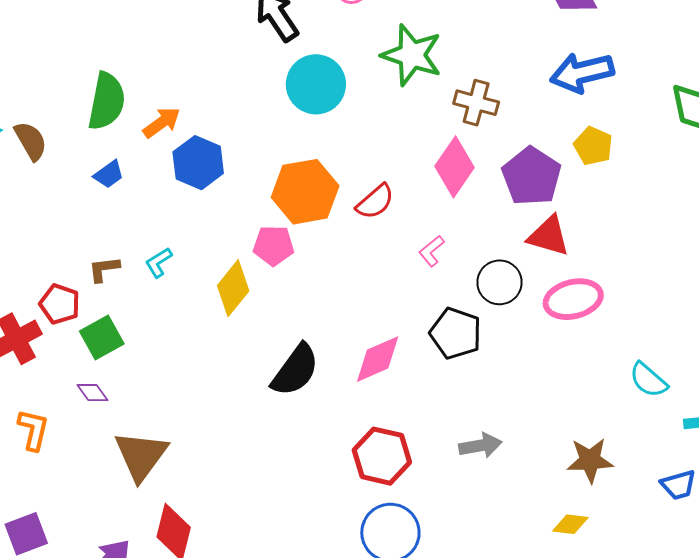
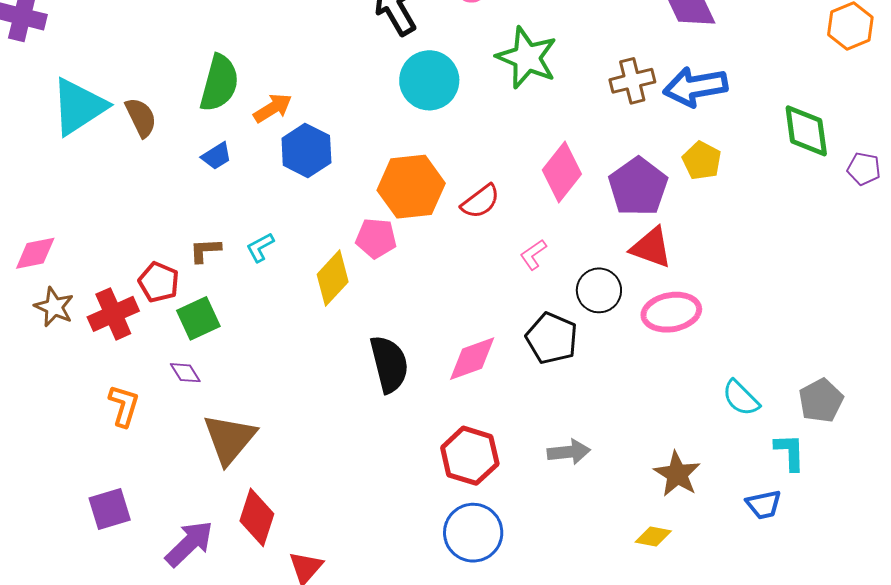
brown cross: (476, 103) -> (632, 81), moved, turned -33
black semicircle: (295, 370) -> (389, 364), turned -54
brown star: (590, 460) -> (677, 474), turned 30

